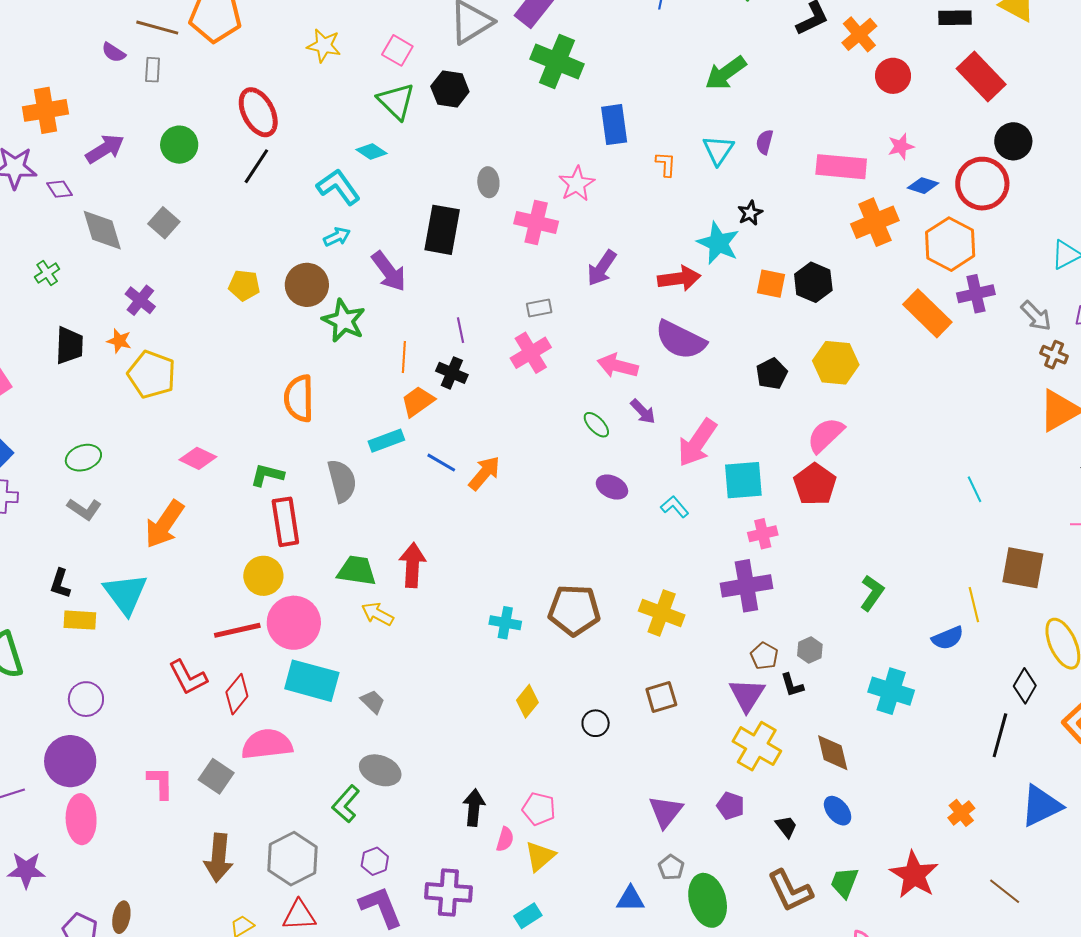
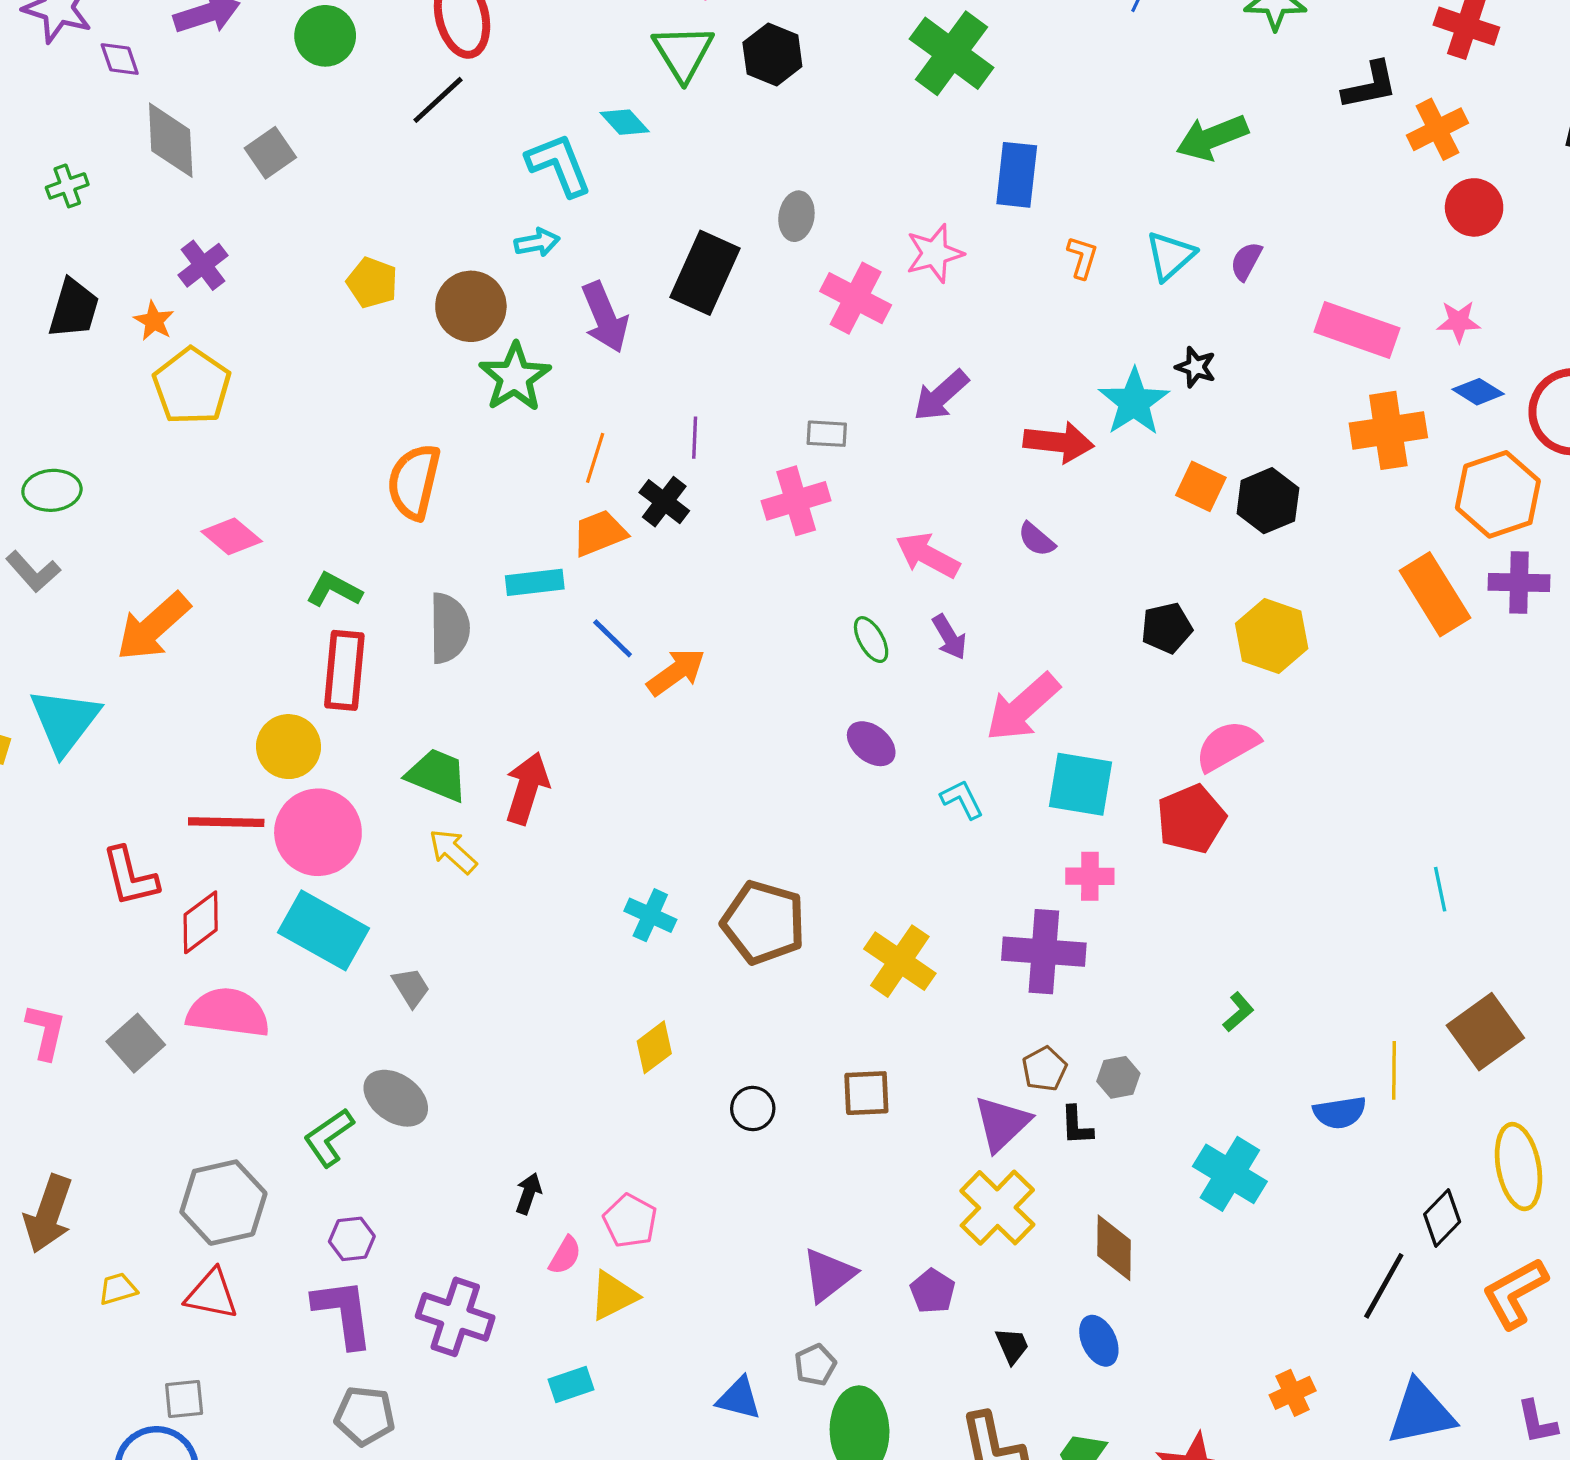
black star: (750, 213) -> (1196, 367), turned 30
purple semicircle: (681, 340) -> (1037, 539), size x0.5
brown square: (1023, 568) -> (1485, 1032), turned 30
green L-shape: (872, 593) -> (1238, 1012), size x0.7
black arrow: (474, 808) -> (528, 1193), size x0.7
brown arrow: (219, 858) -> (48, 1214), moved

